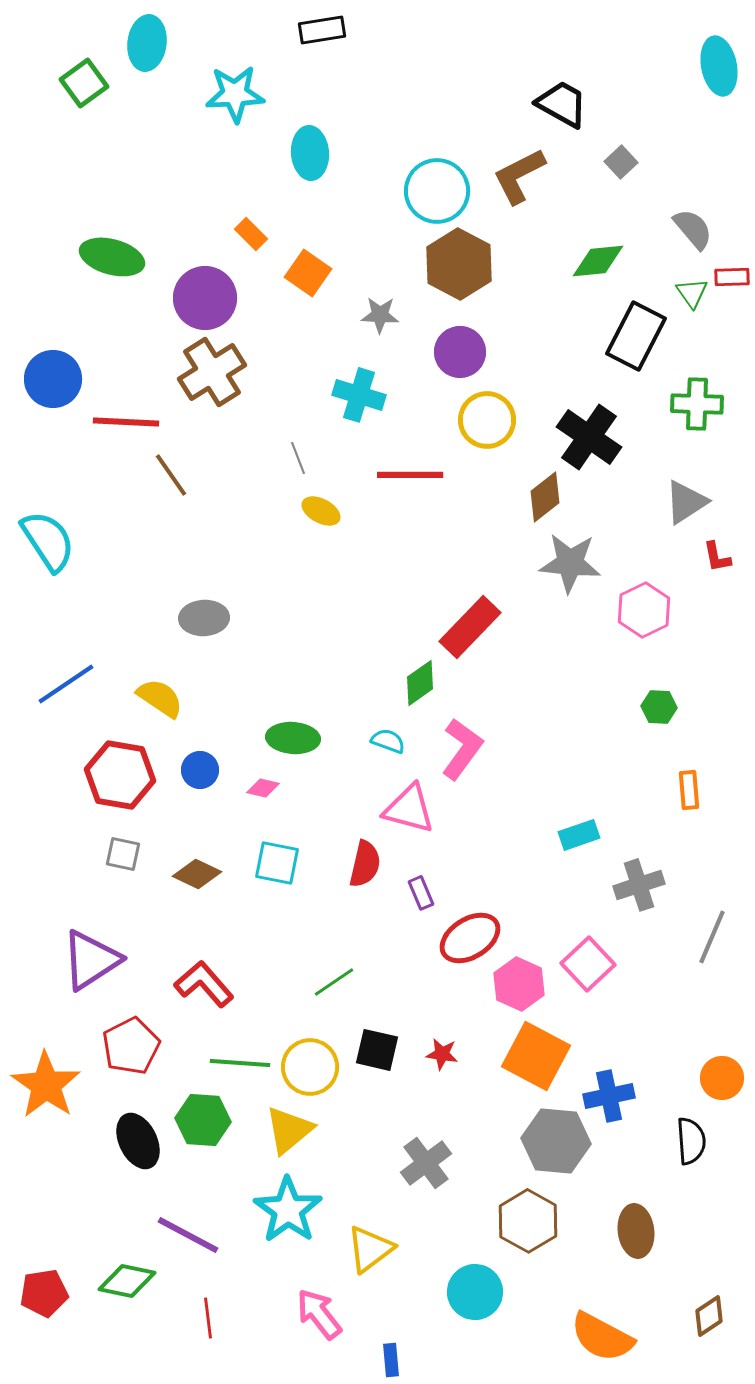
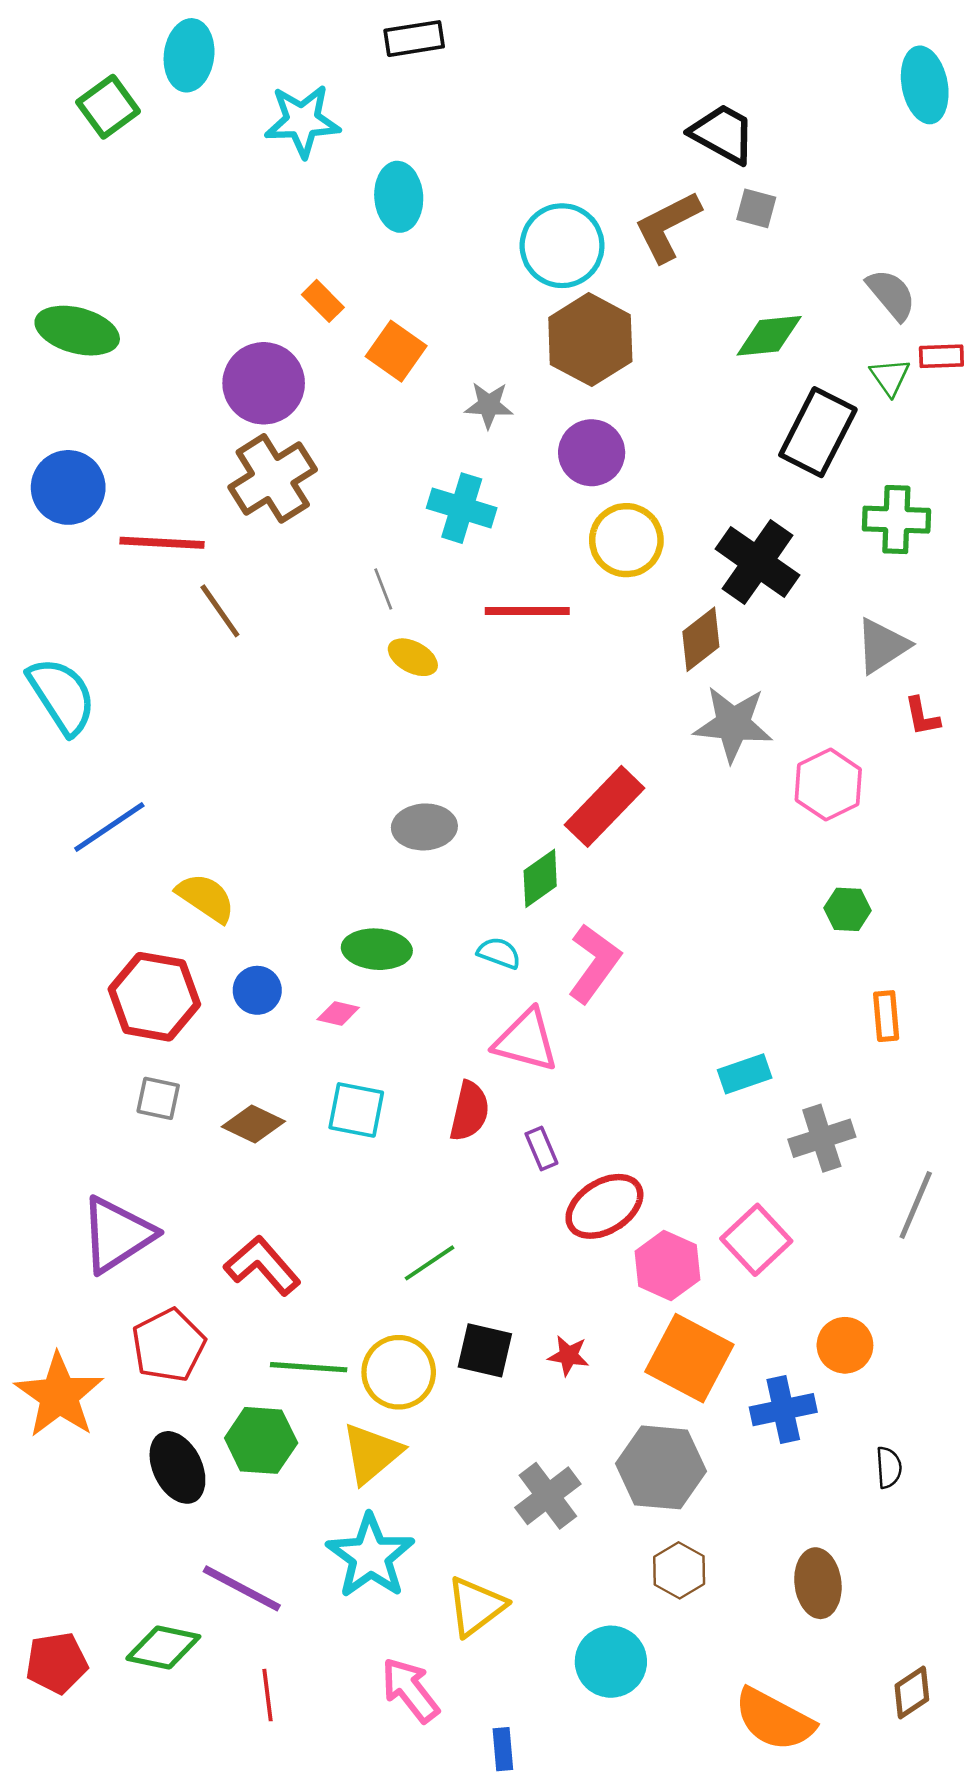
gray square: (621, 162) -> (756, 208), moved, turned -32
green ellipse: (112, 257) -> (77, 331), moved
gray ellipse: (204, 618) -> (424, 827), moved
blue line: (66, 684) -> (109, 827), moved
orange circle: (722, 1078) -> (845, 1345), moved
gray hexagon: (556, 1141) -> (661, 1467), moved
black semicircle: (691, 1141) -> (889, 1467), size x0.7
brown hexagon: (528, 1221) -> (679, 1570), size x0.7

